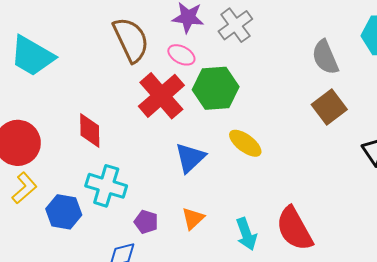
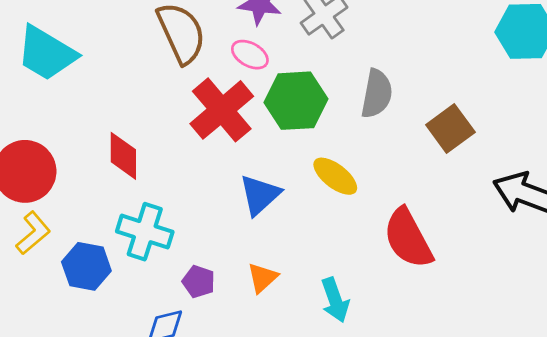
gray semicircle: (325, 57) -> (377, 94), moved, turned -147
red semicircle: (294, 229) -> (408, 238), moved

